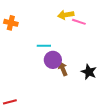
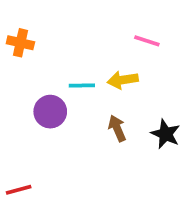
yellow arrow: (66, 15) -> (123, 80), moved
purple circle: (53, 60) -> (50, 112), moved

